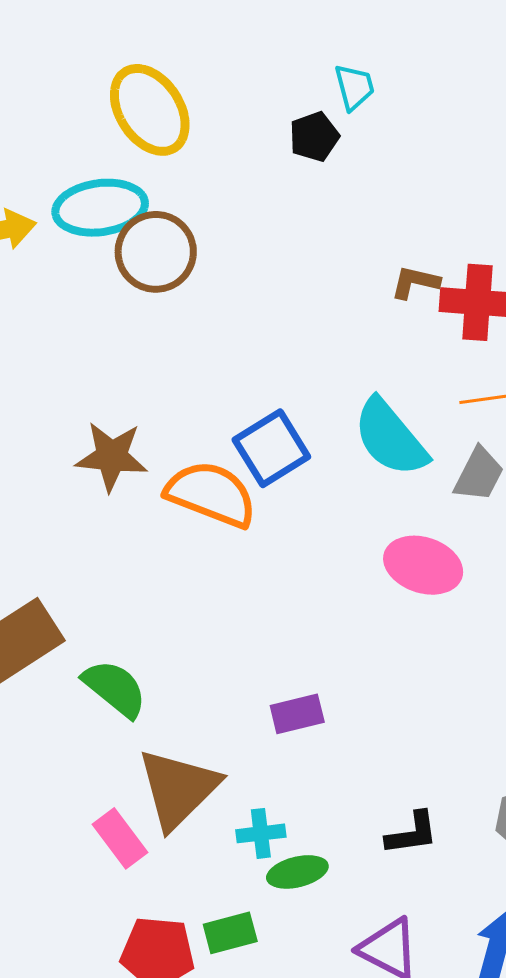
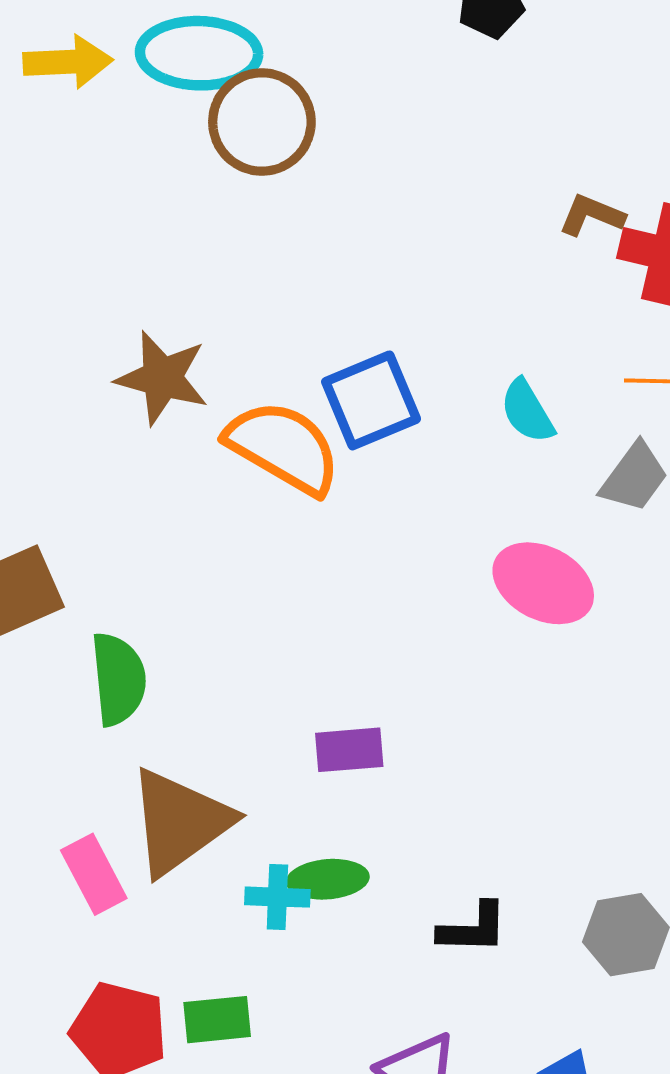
cyan semicircle: (390, 438) -> (527, 411), size x0.6
green semicircle: (115, 688) -> (118, 679), turned 36
green ellipse: (297, 872) -> (328, 879), moved

